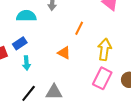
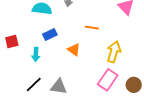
orange line: (79, 28) -> (92, 28), turned 64
blue rectangle: (20, 43) -> (50, 35), moved

